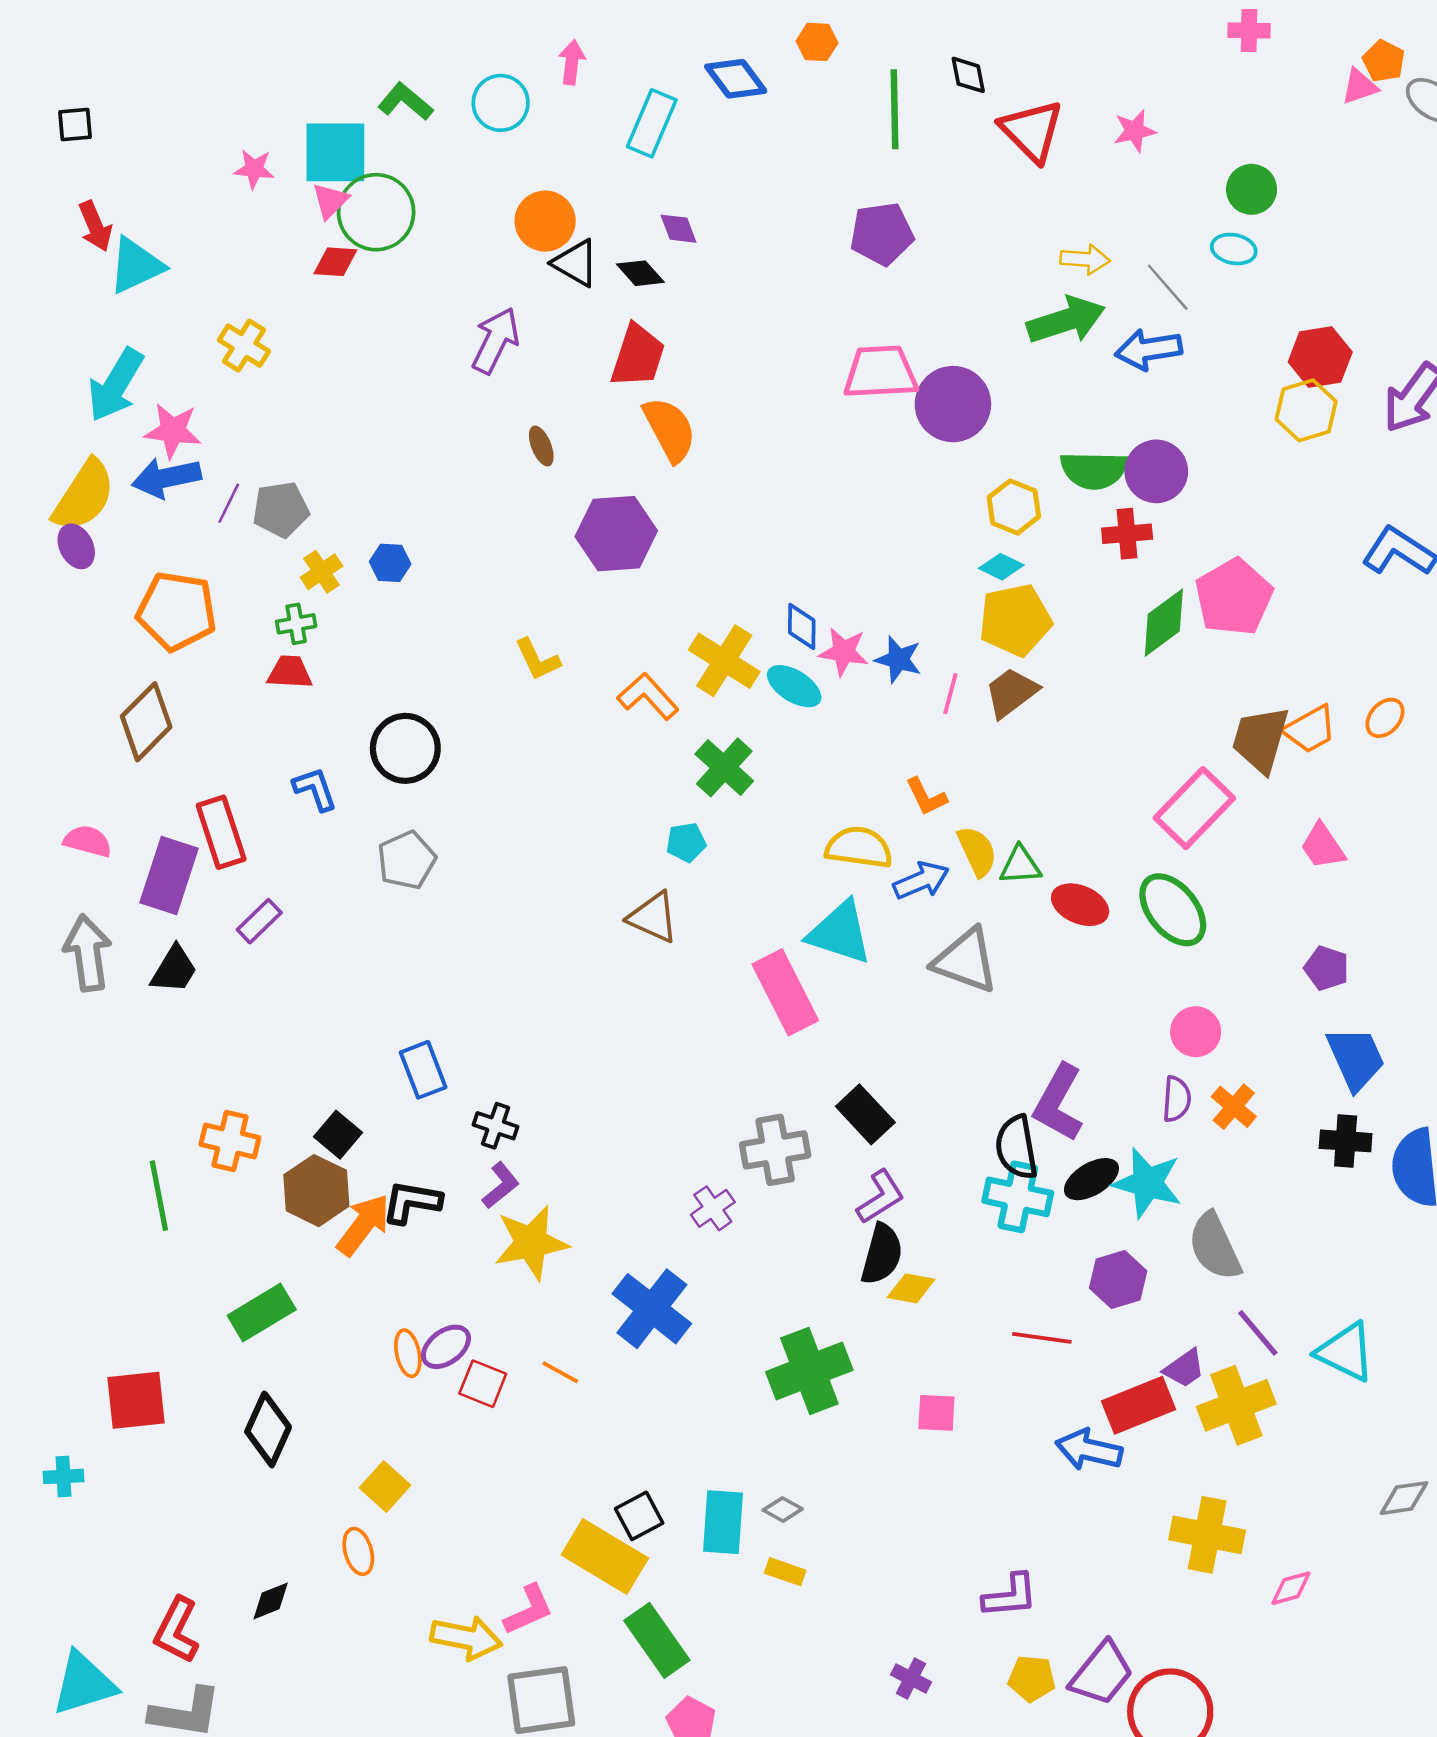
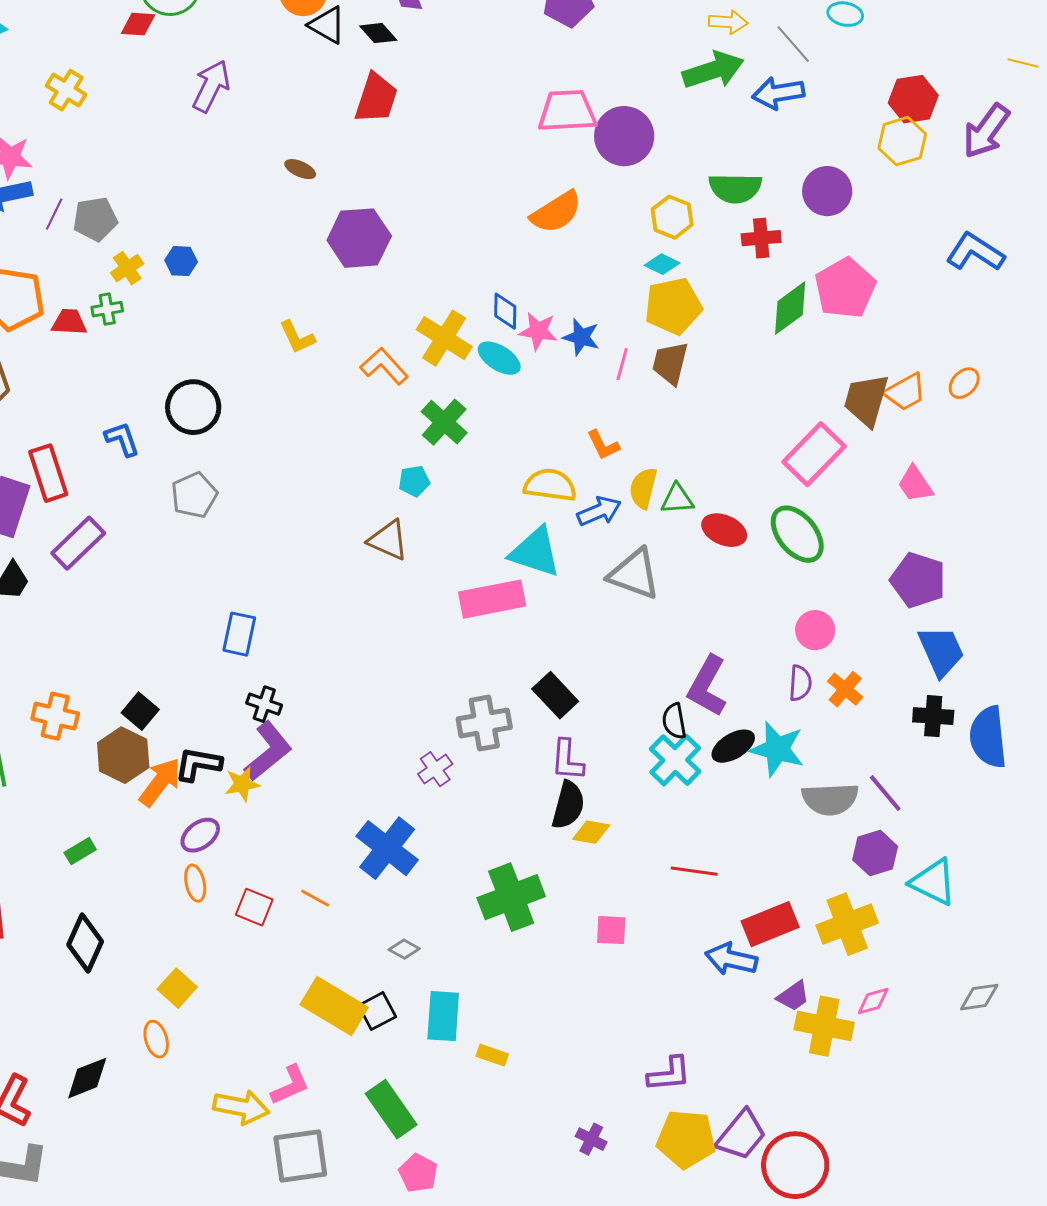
purple arrow: (496, 341) -> (211, 86), moved
orange semicircle: (670, 429) -> (556, 212), moved, turned 86
brown ellipse: (541, 446) -> (300, 169), turned -44
purple circle: (1156, 471) -> (827, 191), moved
red trapezoid: (290, 672) -> (69, 322), moved
brown trapezoid: (1011, 692) -> (670, 363), turned -39
yellow semicircle: (977, 851) -> (643, 488), turned -141
purple rectangle: (259, 921) -> (78, 543), size x1.5
purple pentagon: (1327, 968) -> (918, 580), size x1.6
pink rectangle: (785, 992) -> (492, 599), turned -74
blue rectangle: (423, 1070) -> (239, 634), moved, turned 33
black semicircle: (1016, 1147) -> (674, 721), size x0.7
purple L-shape: (501, 1185) -> (268, 751), size x1.6
purple L-shape: (881, 1197) -> (567, 760), turned 126
cyan cross: (1018, 1197) -> (675, 760), turned 32
yellow star: (531, 1243) -> (242, 784), moved, size x0.6
gray semicircle: (1215, 1246) -> (830, 799), turned -68
purple hexagon: (1118, 1279) -> (875, 853), moved
green rectangle: (262, 1313) -> (80, 851), size x0.6
purple line: (1258, 1333) -> (885, 793), moved
purple ellipse: (446, 1347) -> (200, 835), moved
purple trapezoid: (1184, 1368) -> (793, 996), moved
gray diamond: (783, 1509) -> (404, 949), moved
yellow rectangle: (605, 1556) -> (334, 1006), moved
pink diamond: (1291, 1588) -> (873, 1001), moved
black diamond: (271, 1601) -> (87, 1078), size x1.4
yellow pentagon: (1032, 1678) -> (686, 1139), size x1.6

